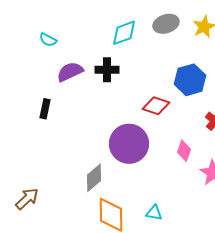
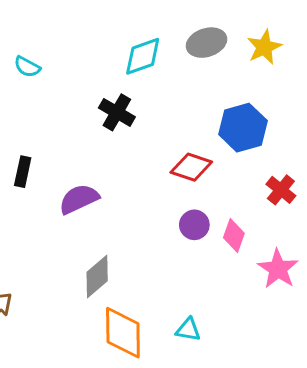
black cross: (107, 70) -> (117, 112), turned 30
purple semicircle: (70, 72) -> (79, 199), moved
purple circle: (129, 144) -> (194, 225), moved, size x0.5

